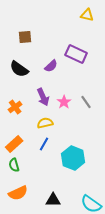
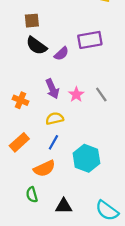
purple rectangle: (76, 54) -> (90, 40), turned -35
black semicircle: (19, 69) -> (36, 46), moved
orange cross: (15, 107) -> (20, 100), turned -32
green semicircle: (14, 165) -> (32, 195), moved
orange semicircle: (18, 193) -> (44, 168), moved

